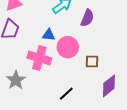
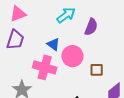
blue triangle: (49, 35) -> (53, 44), turned 32

